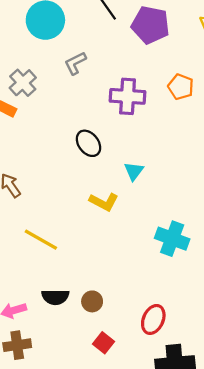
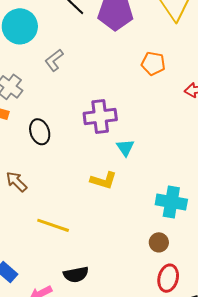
purple cross: (128, 96) -> (100, 117), moved
black ellipse: (88, 143) -> (40, 132), moved, turned 30
brown circle: (92, 301) -> (159, 242), moved

